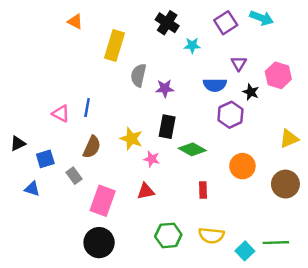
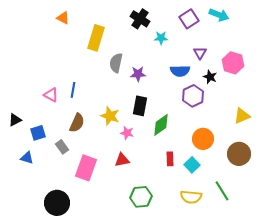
green diamond: (192, 149) -> (161, 125), turned -65
yellow semicircle: (211, 235) -> (191, 197), moved
black circle: (99, 243) -> (57, 203), moved
green line: (276, 243) -> (222, 191), moved, turned 60
cyan square: (245, 251) -> (192, 165), moved

